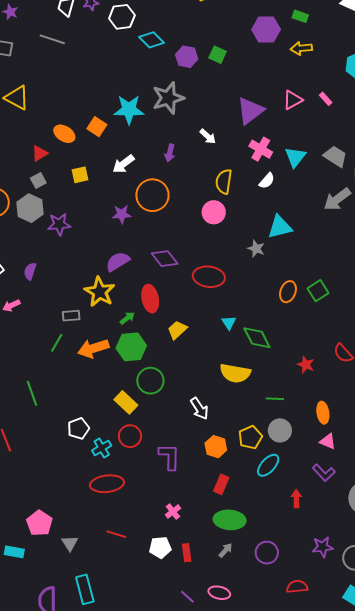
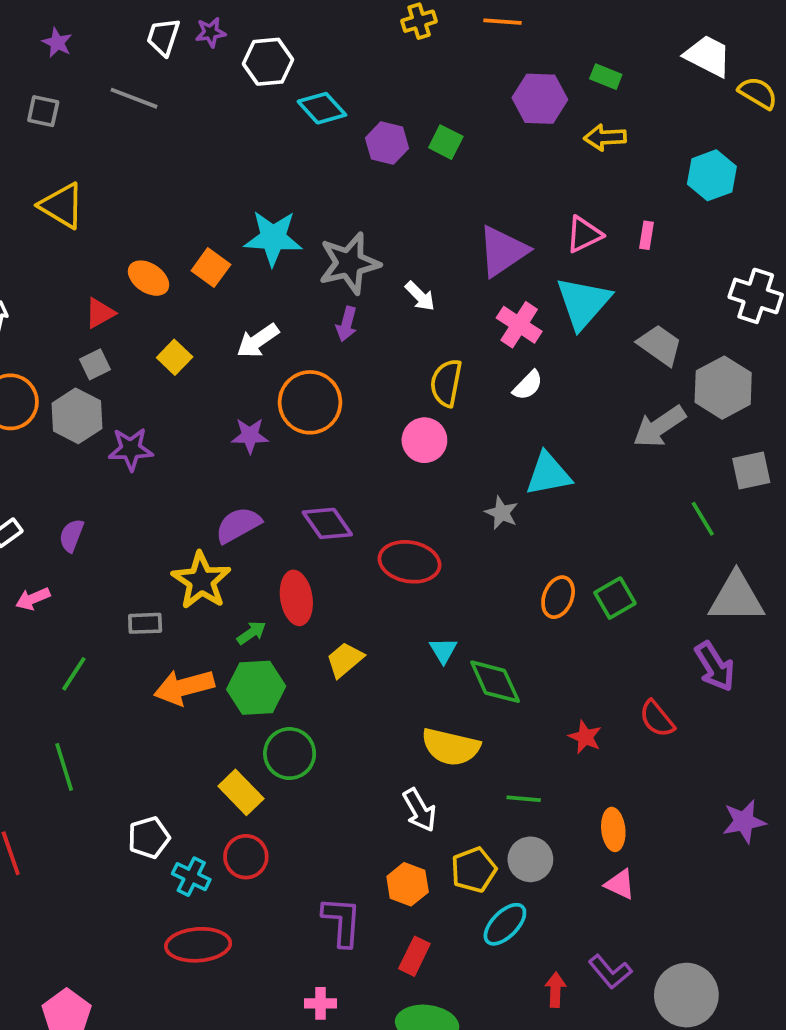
gray star: (168, 98) -> (349, 263), moved
pink rectangle: (326, 99) -> (647, 235), turned 48
cyan triangle: (295, 157) -> (583, 303), moved, size x1.4
yellow square: (80, 175) -> (175, 357), turned -36
green line: (57, 343) -> (74, 674), moved
white arrow: (199, 409) -> (420, 810), moved
cyan cross: (102, 448) -> (191, 877), turned -36
purple L-shape: (169, 457) -> (342, 921), moved
purple L-shape: (324, 473) -> (610, 972), moved
pink cross: (173, 512) -> (320, 1003), turned 35

